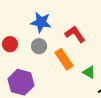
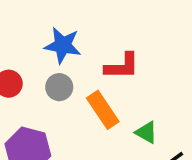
red L-shape: (75, 34) -> (122, 66), turned 125

